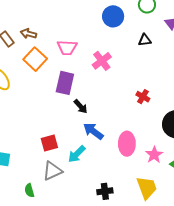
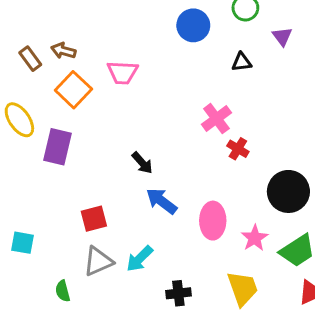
pink cross: (102, 61) -> (216, 119), moved
purple rectangle: (65, 83) -> (58, 147), moved
cyan arrow: (77, 154) -> (140, 259), moved

